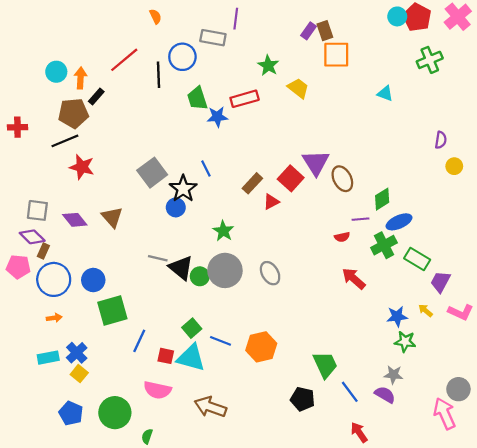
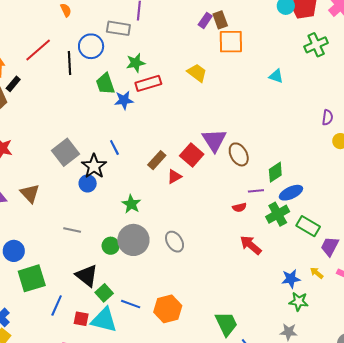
green star: (268, 65) -> (136, 63), moved, turned 30
black triangle: (181, 268) -> (87, 276), moved

